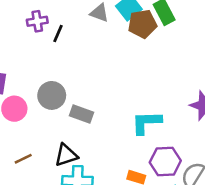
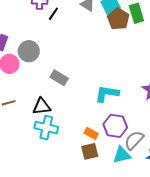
brown pentagon: (142, 24) -> (118, 19), turned 30
gray circle: (52, 95) -> (29, 51), moved

